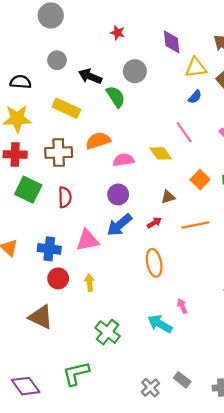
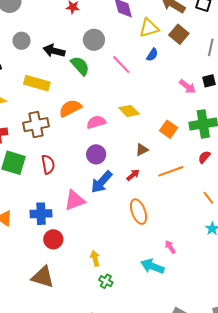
pink line: (184, 132) -> (121, 65), moved
yellow arrow: (89, 283) -> (95, 258), moved
green cross: (108, 332) -> (106, 281), size x0.6

